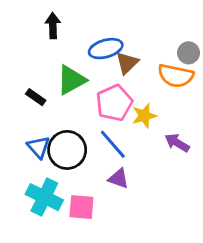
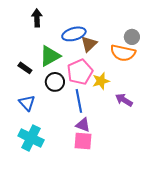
blue line: (113, 144) -> (79, 101), turned 30
black circle: (67, 150) -> (55, 82), moved, size x0.7
pink square: (81, 207) -> (83, 141), moved

